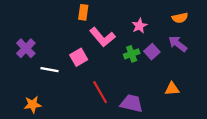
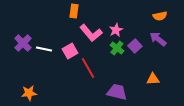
pink star: (139, 26) -> (116, 30), moved
green cross: (132, 54) -> (117, 48), turned -32
white line: (49, 70) -> (44, 49), moved
red line: (100, 92) -> (88, 68), moved

